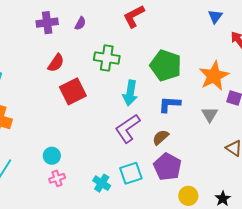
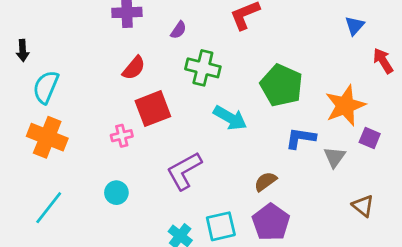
purple semicircle: (80, 23) -> (178, 30), moved
cyan arrow: (130, 93) -> (230, 118), turned -75
blue L-shape: (169, 104) -> (301, 138), moved
purple L-shape: (128, 128) -> (184, 171), moved
pink cross: (57, 178) -> (122, 136), moved

